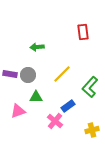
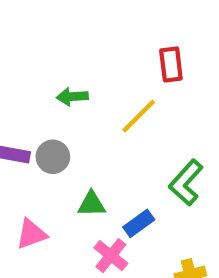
yellow line: (62, 74) -> (139, 116), moved
green triangle: (36, 97) -> (92, 204), moved

